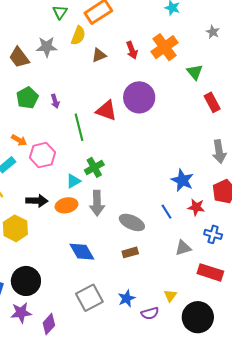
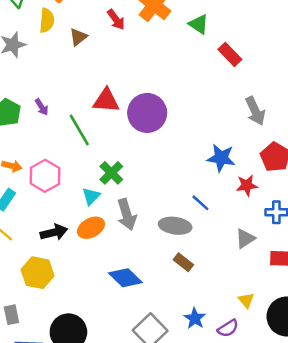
purple circle: (139, 97) -> (147, 113), moved
blue line: (166, 212) -> (200, 203), moved
brown rectangle: (130, 252) -> (183, 262), turned 70

